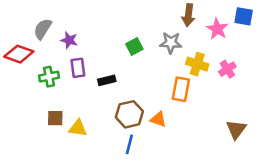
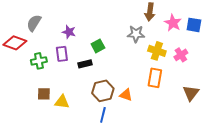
blue square: (244, 16) -> (194, 25), moved
purple star: (69, 40) -> (69, 32), moved
green square: (134, 46) -> (98, 46), moved
orange rectangle: (181, 89) -> (155, 78), moved
brown triangle: (236, 129) -> (191, 93), moved

